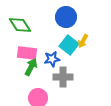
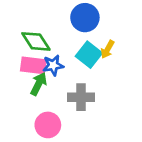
green diamond: (20, 25) -> (36, 41), moved
blue star: (52, 59) -> (53, 65), moved

